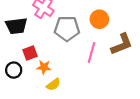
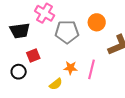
pink line: (91, 53) -> (92, 69), moved
orange star: (44, 67) -> (70, 68), moved

